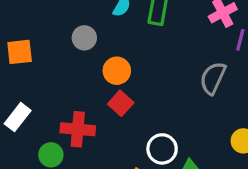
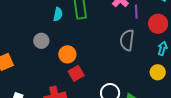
red square: (121, 103) -> (76, 73), turned 35

